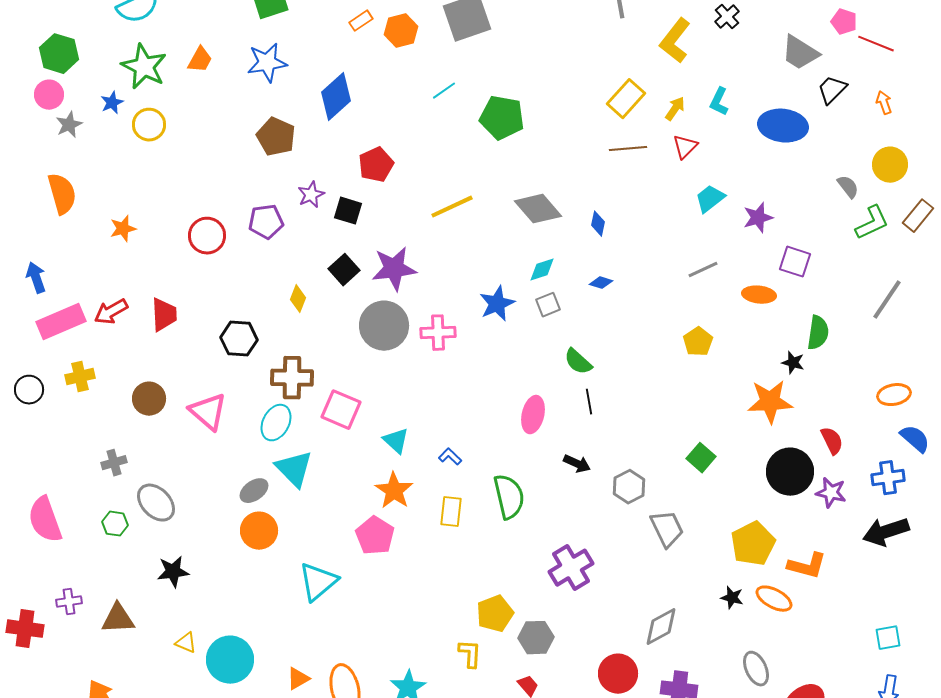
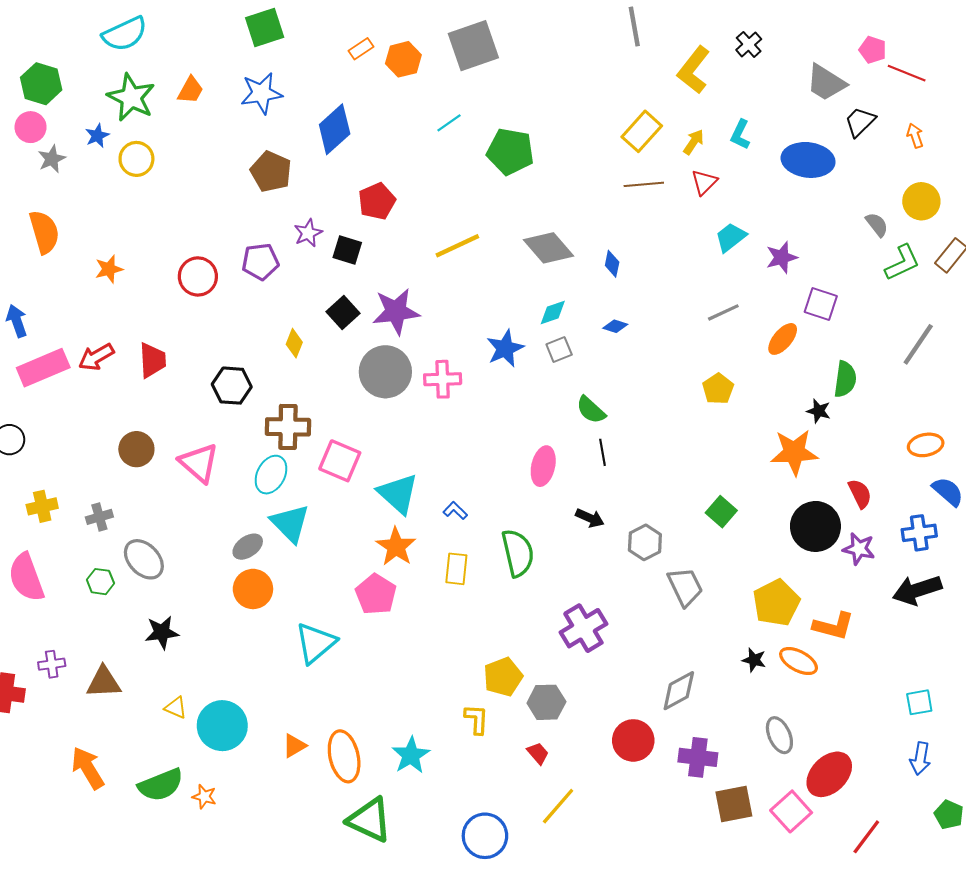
orange ellipse: (759, 295) -> (783, 339), turned -56
yellow cross: (80, 377) -> (42, 506), moved
cyan triangle: (396, 441) -> (398, 494), size x1.5

